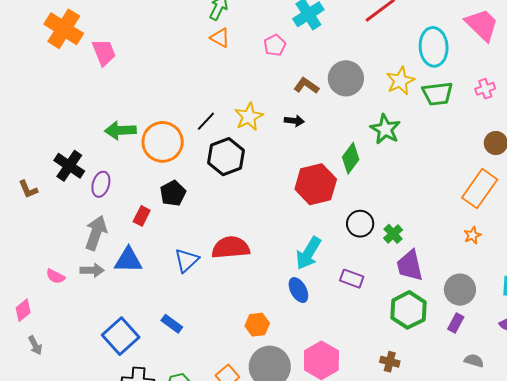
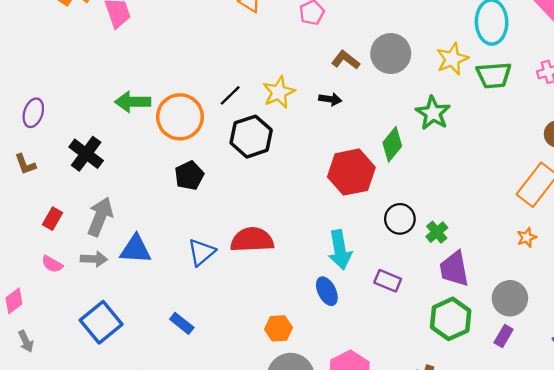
black cross: (69, 166) -> (86, 154), moved
purple ellipse: (101, 184) -> (33, 113), moved
red rectangle: (142, 216) -> (53, 219), moved
cyan arrow: (308, 253) -> (340, 250), turned -44
blue square: (121, 336) -> (101, 322), moved

